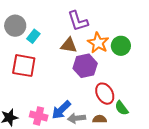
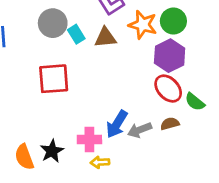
gray circle: (15, 26) -> (53, 23), moved
cyan rectangle: (33, 36) -> (76, 34), moved, turned -56
purple hexagon: (85, 66) -> (170, 56), moved

